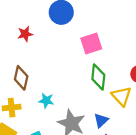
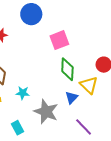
blue triangle: (101, 120) -> (72, 97), moved

